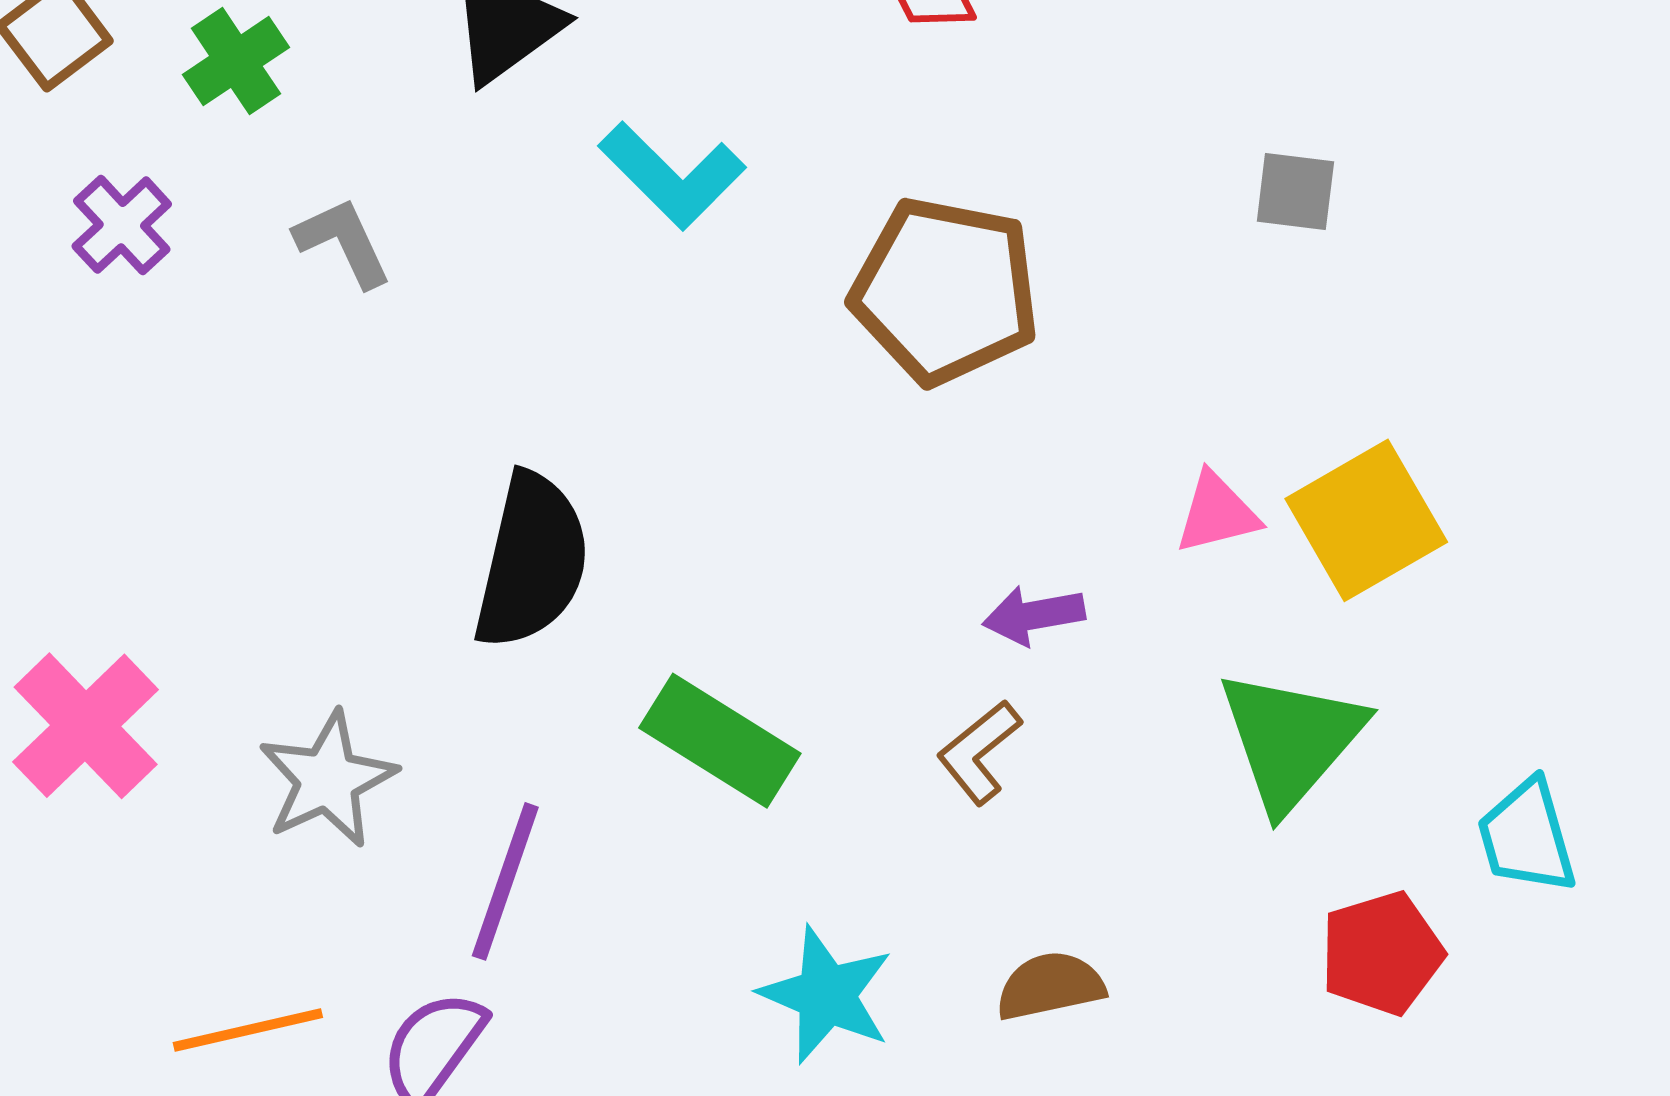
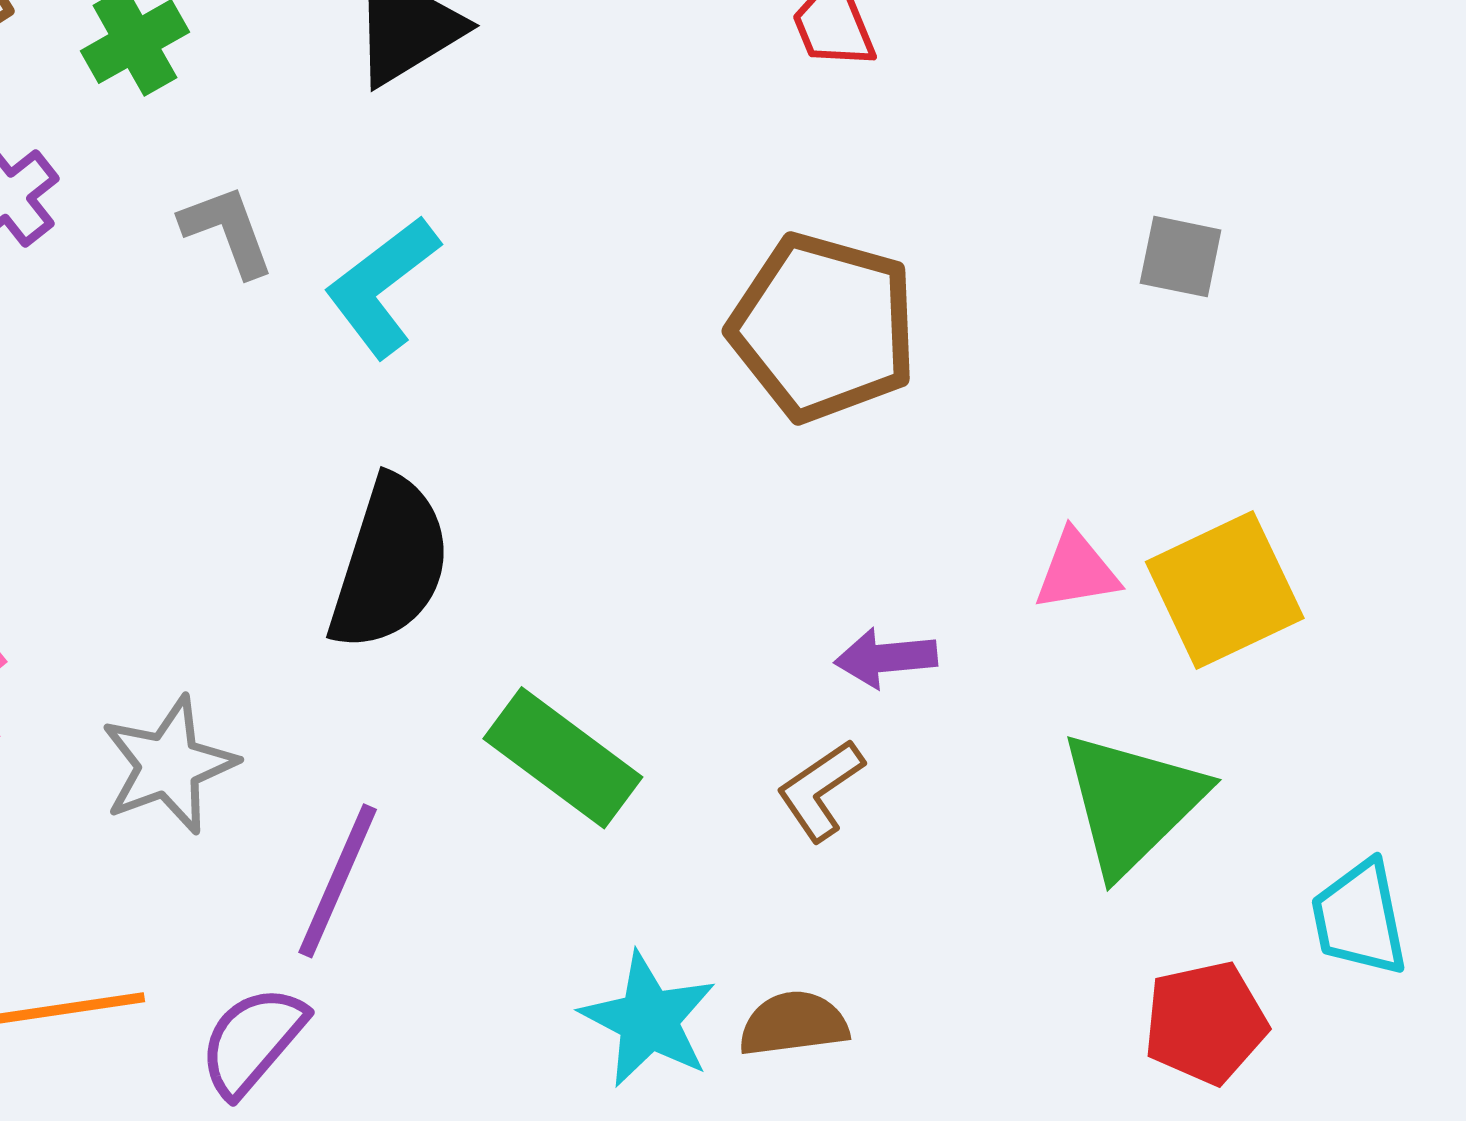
cyan L-shape: (672, 175) -> (382, 287), moved, turned 93
brown semicircle: (1050, 986) -> (794, 1024), moved

